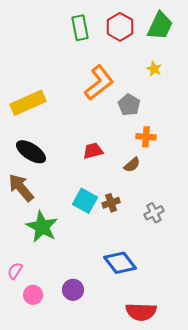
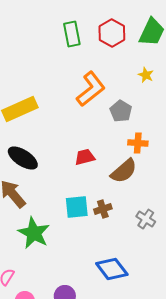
brown semicircle: (132, 165) -> (124, 171), size x1.6
cyan square: (85, 201) -> (77, 207), turned -35
gray cross: (154, 213) -> (146, 219), turned -30

